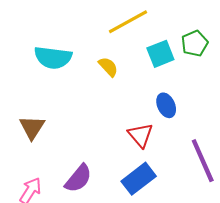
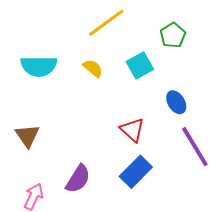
cyan square: (160, 54) -> (140, 66), moved
blue ellipse: (166, 105) -> (176, 102), moved

